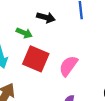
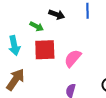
red square: (36, 59) -> (45, 50), turned -30

